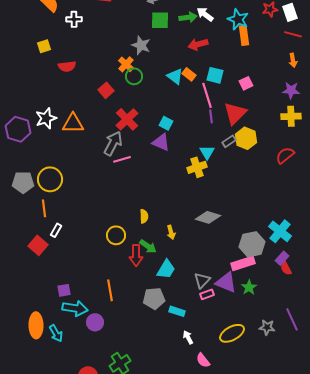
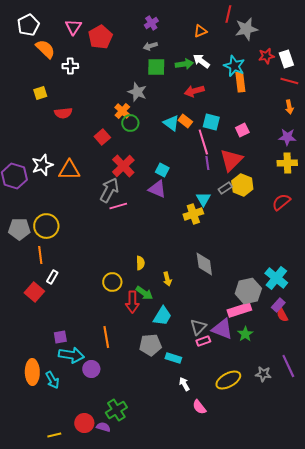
gray diamond: (208, 217) -> (204, 264), turned 65

